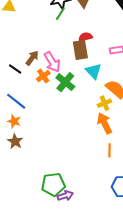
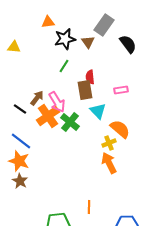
green line: (60, 14) -> (64, 66), moved
red semicircle: (85, 37) -> (90, 77), turned -80
orange cross: (43, 76) -> (48, 116), size x1.6
orange star: (14, 121) -> (19, 161), size x1.5
orange line: (110, 150) -> (89, 207), moved

